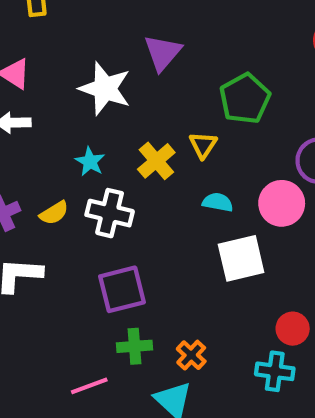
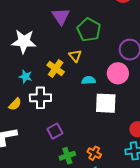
purple triangle: (163, 53) -> (61, 16), moved
white square: (241, 258) -> (106, 103), turned 30
purple square: (122, 289) -> (55, 131), size x0.7

